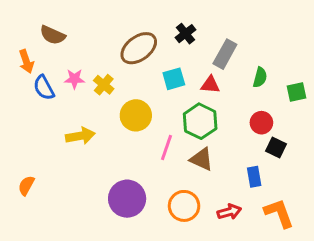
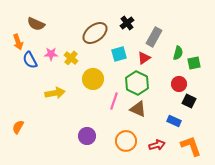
red triangle: (210, 85) -> (144, 58), turned -40
green square: (296, 92) -> (194, 63), moved
blue rectangle: (254, 177) -> (174, 121), turned -56
purple circle: (127, 199) -> (87, 136), size x0.7

